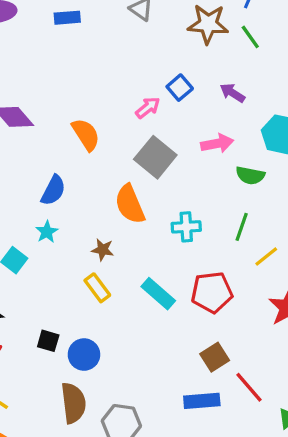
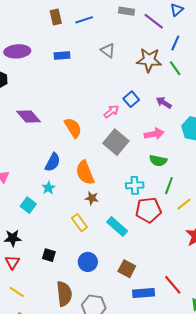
green semicircle: (250, 175) -> (158, 161), moved
orange semicircle: (130, 204) -> (85, 173), moved
brown star: (103, 250) -> (92, 198), moved
red pentagon: (212, 292) -> (148, 210), moved
blue circle: (84, 355) -> (88, 262), moved
brown square: (215, 357) -> (127, 269), moved, turned -30

